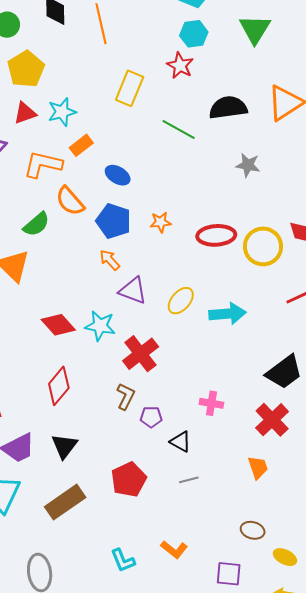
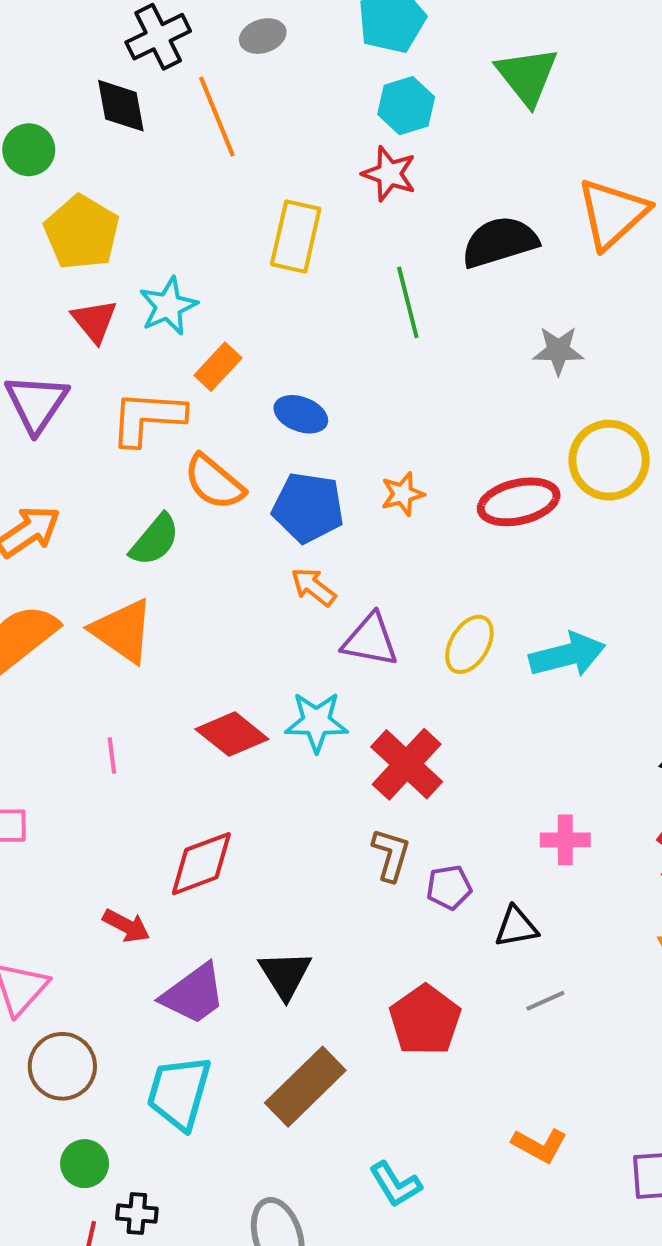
red triangle: (25, 113) -> (94, 321), turned -40
green line: (179, 130) -> (408, 302), turned 56
yellow circle: (263, 246) -> (609, 460), moved
red diamond: (59, 386) -> (201, 864), moved, turned 39
black triangle: (181, 442) -> (516, 927), turned -30
cyan L-shape: (123, 560) -> (395, 1184), moved

